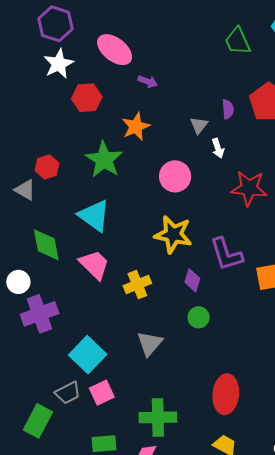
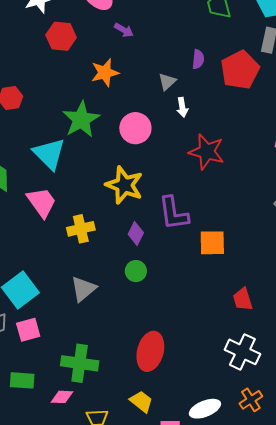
purple semicircle: (228, 109) -> (198, 59), moved
green star: (104, 160) -> (81, 119), moved

